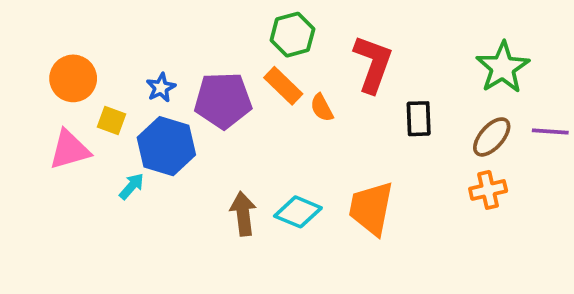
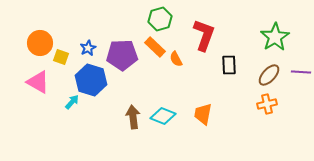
yellow square: (112, 120) -> (61, 57), moved
pink triangle: (69, 150) -> (38, 82), turned 45
orange trapezoid: (371, 208) -> (203, 114), size x0.7

